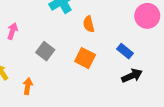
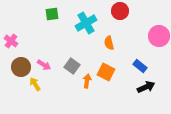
pink arrow: (12, 31) -> (44, 65), moved, turned 104
orange arrow: (28, 86) -> (87, 81), moved

